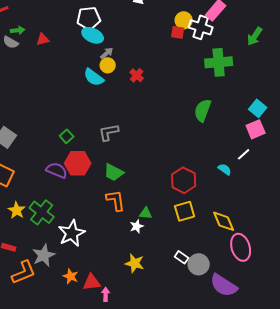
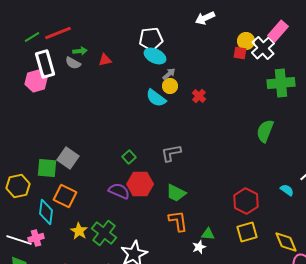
white cross: (201, 27) -> (263, 48), turned 30

